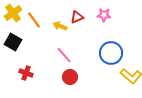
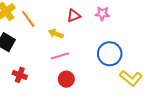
yellow arrow: (60, 26) -> (56, 34), moved
pink line: (64, 55) -> (60, 56), turned -66

